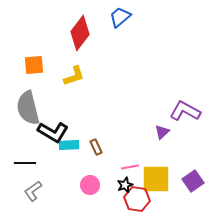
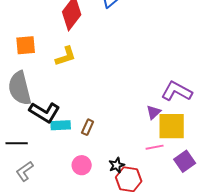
brown rectangle: (96, 147) -> (88, 127), turned 49
pink line: (130, 167) -> (155, 147), moved
yellow square: (156, 179) -> (172, 126), moved

